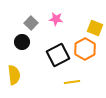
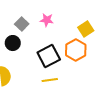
yellow square: (95, 28) -> (86, 29), turned 35
yellow line: (72, 82) -> (50, 80), moved

